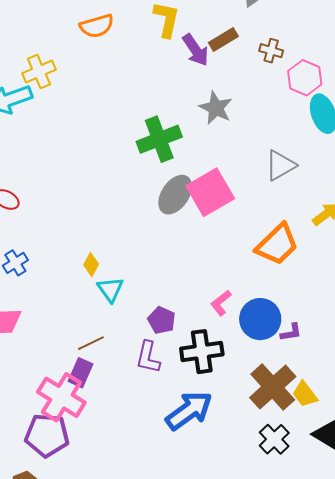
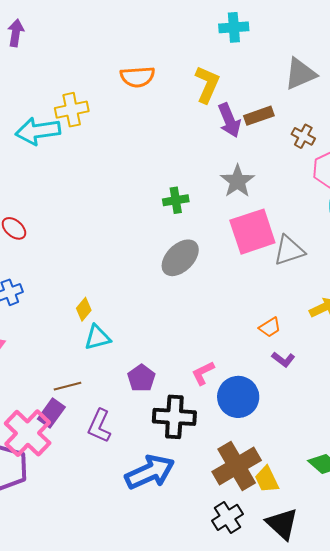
green cross: (159, 139) -> (176, 200), size x0.6
pink square: (210, 192) -> (252, 232), moved
orange trapezoid: (277, 244) -> (270, 327), size x0.5
cyan triangle: (110, 289) -> (97, 337), turned 40
purple L-shape: (291, 332) -> (283, 359), moved, turned 35
purple L-shape: (148, 357) -> (99, 426), moved

